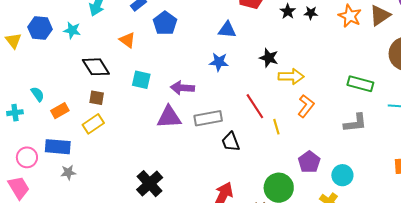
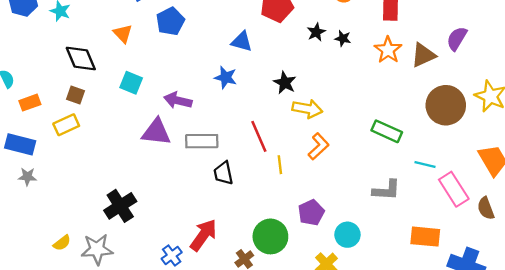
gray L-shape: (355, 123) -> (386, 190), moved

